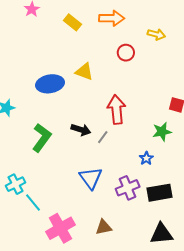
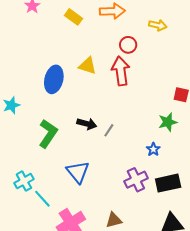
blue ellipse: (50, 84) -> (54, 79), turned -64
red arrow: (116, 109) -> (121, 71), moved
blue triangle: (91, 178) -> (78, 172), moved

